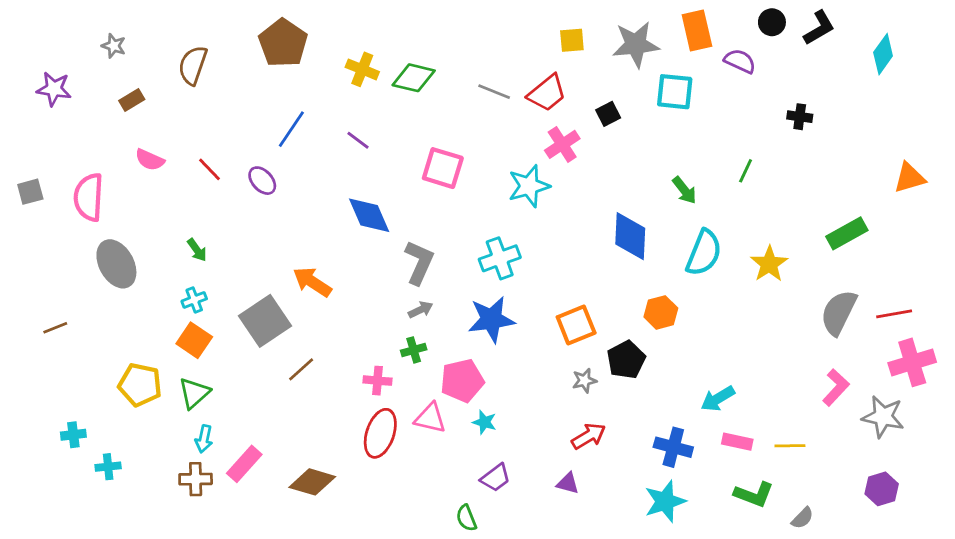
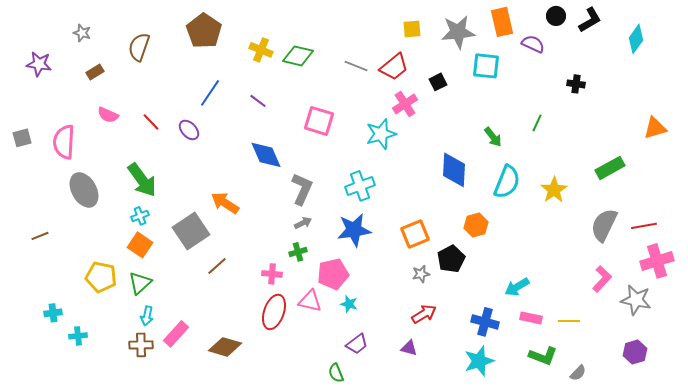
green arrow: (197, 250) -> (142, 180), size x2.0

